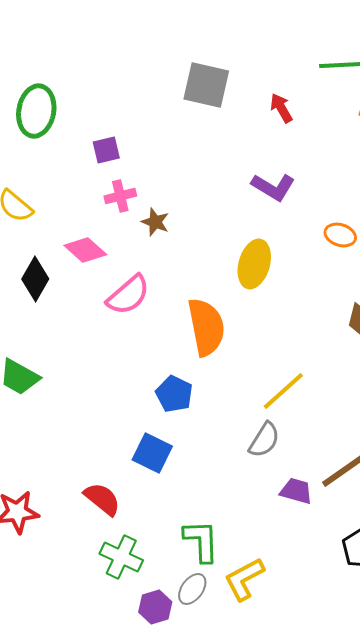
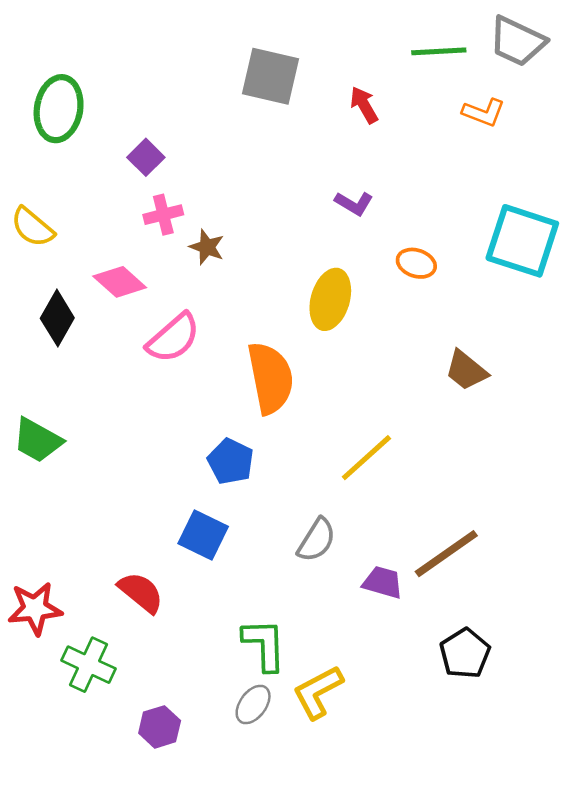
purple square: (106, 150) -> (146, 157), turned -32
purple L-shape: (273, 187) -> (354, 203), size x0.7
orange ellipse: (340, 235) -> (416, 263), moved
gray semicircle: (264, 440) -> (317, 540), moved
green cross: (121, 557) -> (88, 665), moved
purple hexagon: (155, 607) -> (160, 727), moved

